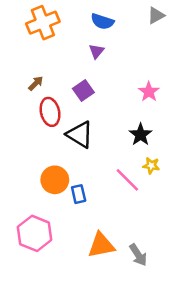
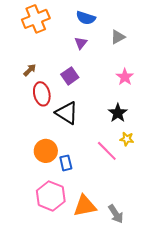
gray triangle: (156, 15) -> (118, 37), moved
pink hexagon: (35, 233) -> (51, 196), moved

